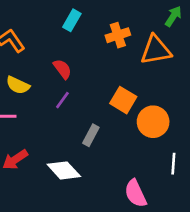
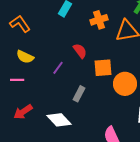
red semicircle: (62, 69) -> (80, 51), moved
orange square: (123, 100) -> (103, 68), turned -36

